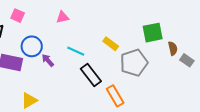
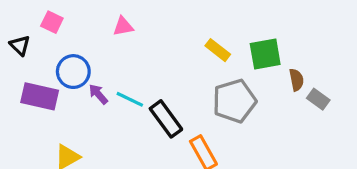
yellow rectangle: (111, 44) -> (218, 50), moved
cyan line: (76, 51) -> (130, 99), moved

